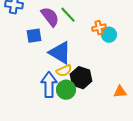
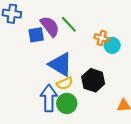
orange cross: (99, 28) -> (102, 38), turned 32
blue square: (34, 36) -> (36, 35), moved
black hexagon: (81, 78) -> (93, 80), moved

